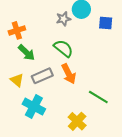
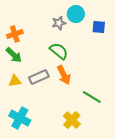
green arrow: (26, 53) -> (14, 55), moved
yellow triangle: (17, 80) -> (15, 81), turned -48
cyan cross: (34, 106) -> (20, 118), moved

